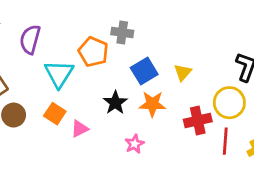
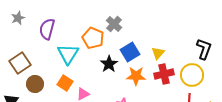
gray cross: (122, 33) -> (114, 24), turned 35
black star: (115, 103) -> (109, 64), moved
red cross: (198, 121) -> (164, 74), moved

